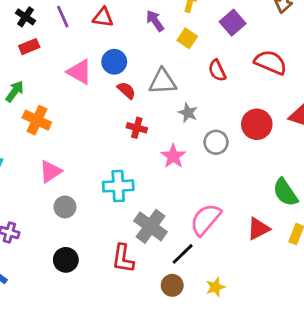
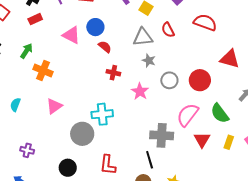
gray triangle: (163, 82) -> (143, 37), moved
red circle: (257, 124) -> (200, 80), moved
gray circle: (65, 207) -> (82, 134), moved, size x1.5
pink semicircle: (206, 220) -> (188, 115), moved
gray cross: (151, 226) -> (162, 135), moved, turned -30
red triangle: (258, 229) -> (202, 140), turned -30
black line: (183, 254) -> (150, 160), turned -60

